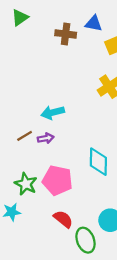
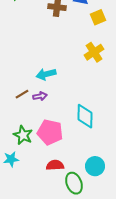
red semicircle: (63, 219) -> (55, 165), turned -42

